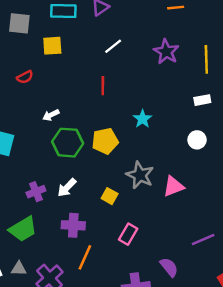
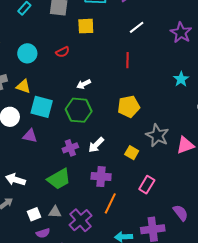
cyan star: (142, 119) -> (181, 79), moved
green hexagon: (68, 143) -> (79, 110), moved

